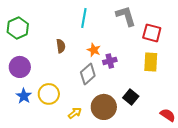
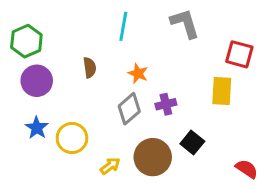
red square: (152, 33) -> (239, 54), moved
purple cross: (110, 61) -> (166, 104), moved
purple circle: (20, 67) -> (37, 81), moved
blue star: (24, 96) -> (37, 128), moved

